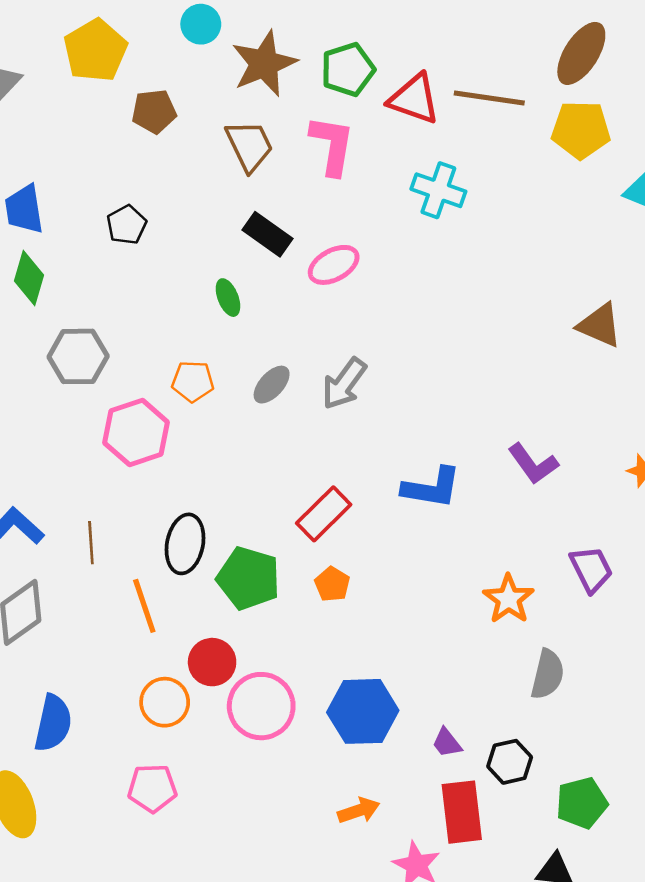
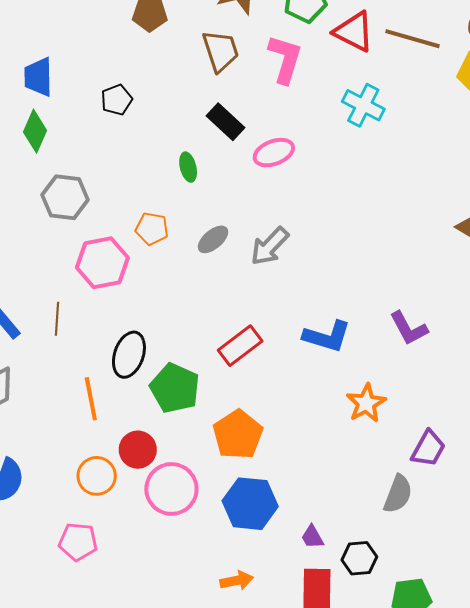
brown line: (91, 543) -> (57, 319), moved
purple trapezoid: (591, 569) -> (428, 449), moved, turned 48
orange pentagon: (332, 584) -> (238, 435), moved, size x1.8
orange star: (509, 599) -> (366, 403), moved

